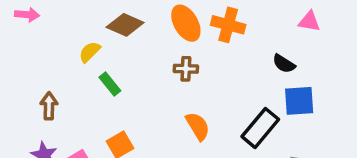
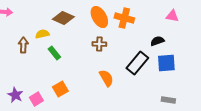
yellow semicircle: (90, 52) -> (42, 34), turned 32
black semicircle: (284, 64) -> (157, 41), turned 128
brown arrow: (49, 106) -> (23, 45), moved
black rectangle: (260, 128) -> (137, 63), moved

